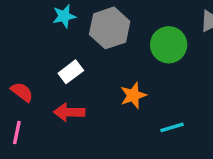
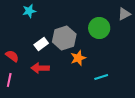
cyan star: (64, 16) -> (29, 11), moved
gray hexagon: (110, 28) -> (64, 38), moved

